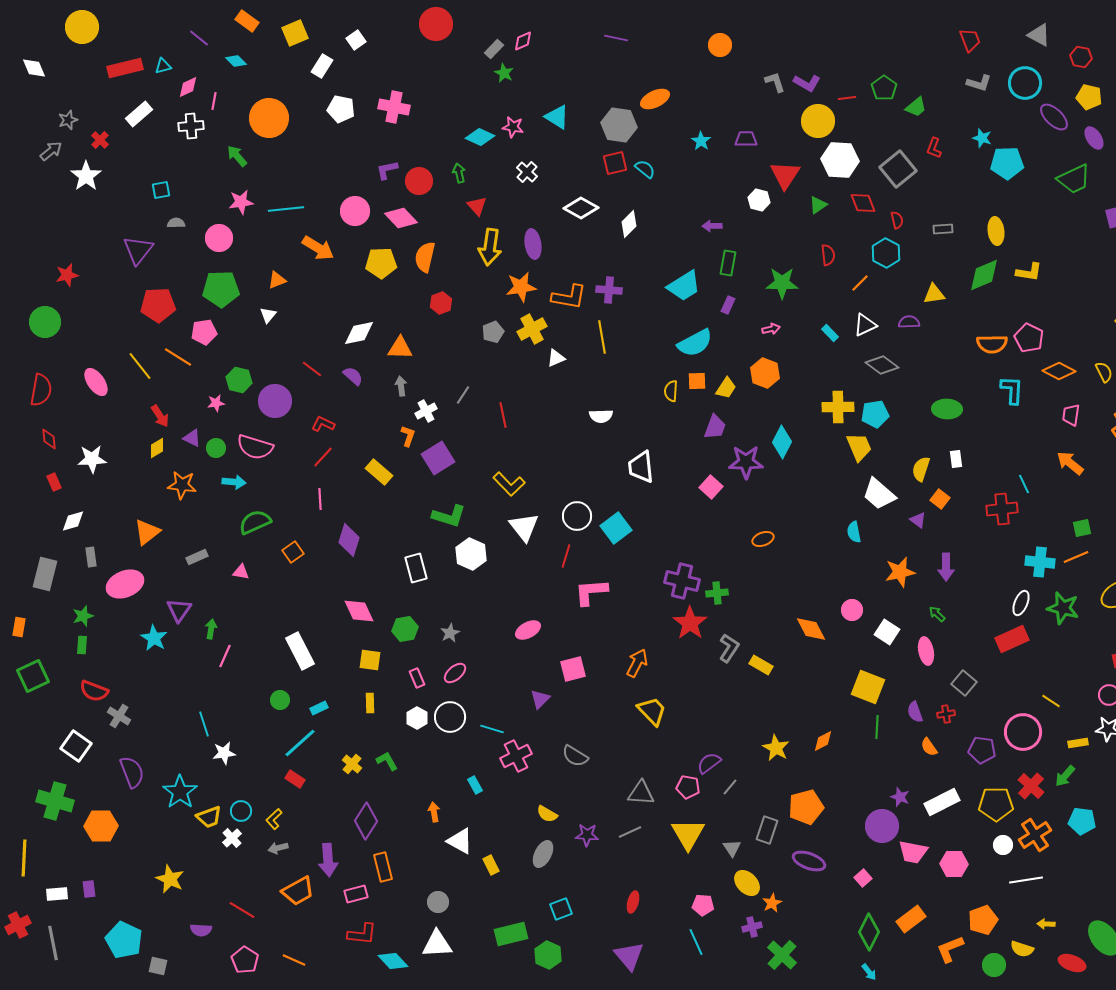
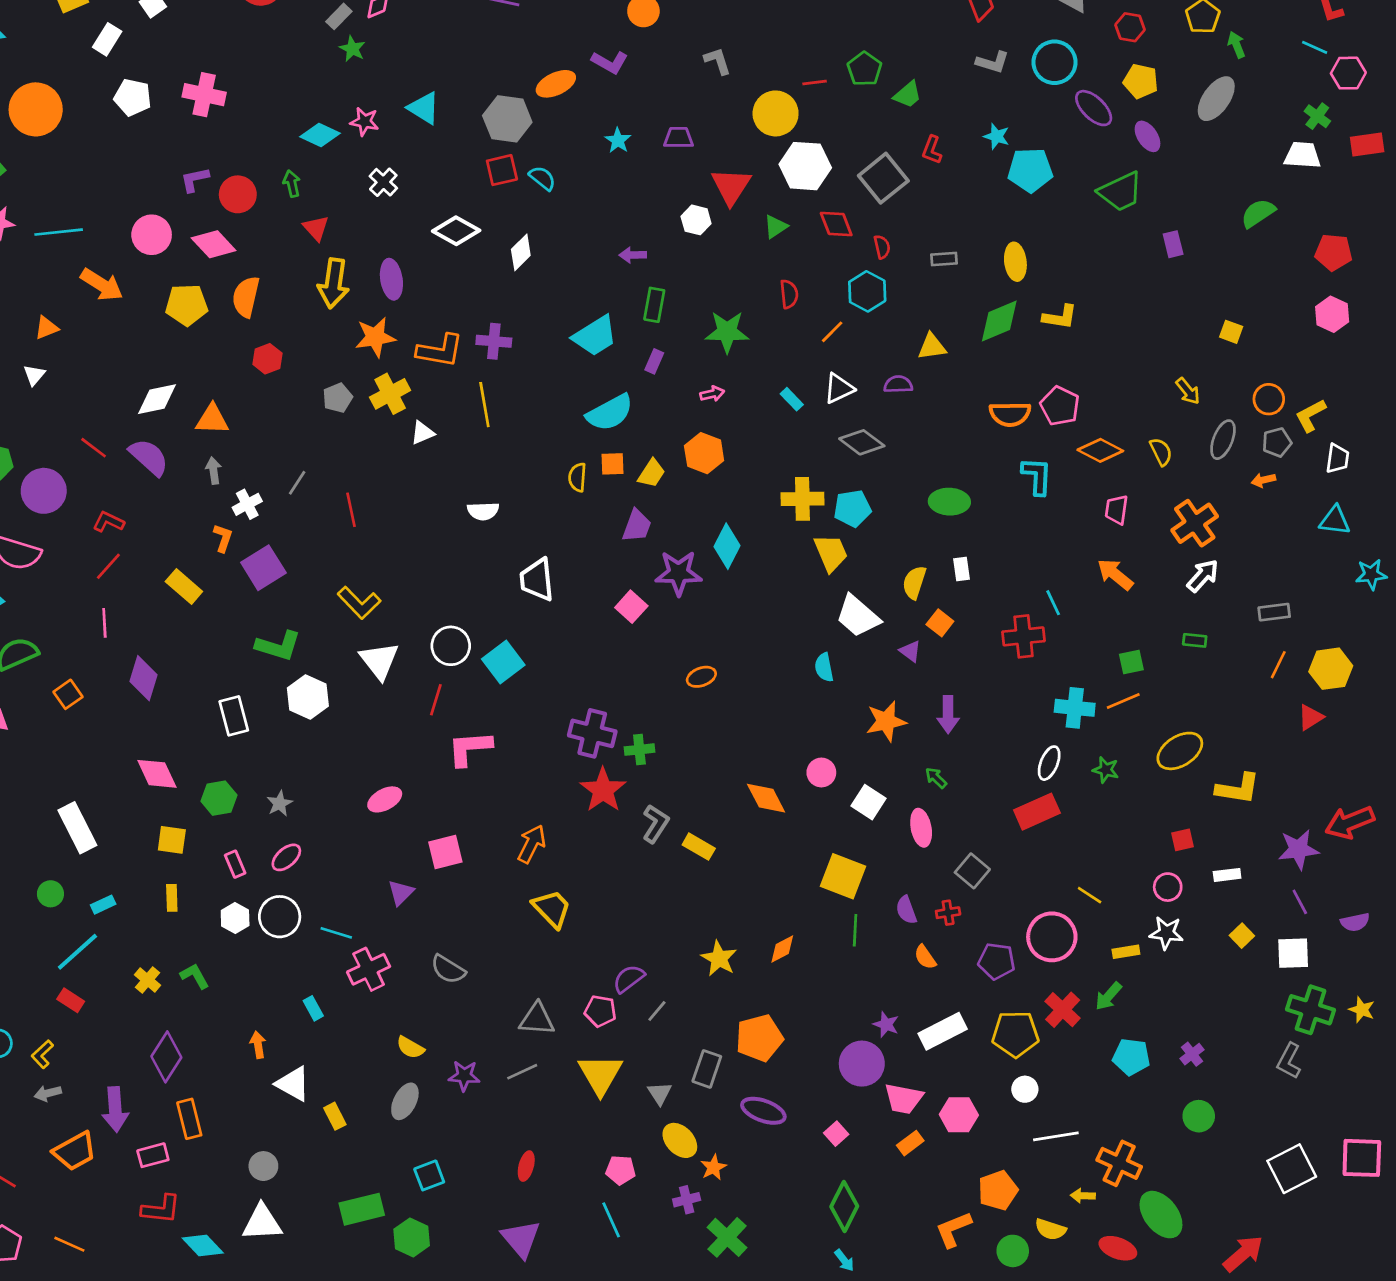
purple L-shape: (807, 83) -> (610, 62), moved
purple semicircle: (353, 376) -> (149, 457), size x1.5
green star: (1063, 608) -> (1106, 770), size x0.6
orange cross: (1035, 835) -> (1119, 1163), moved, turned -32
orange rectangle: (911, 919) -> (910, 1143), moved, size x0.7

